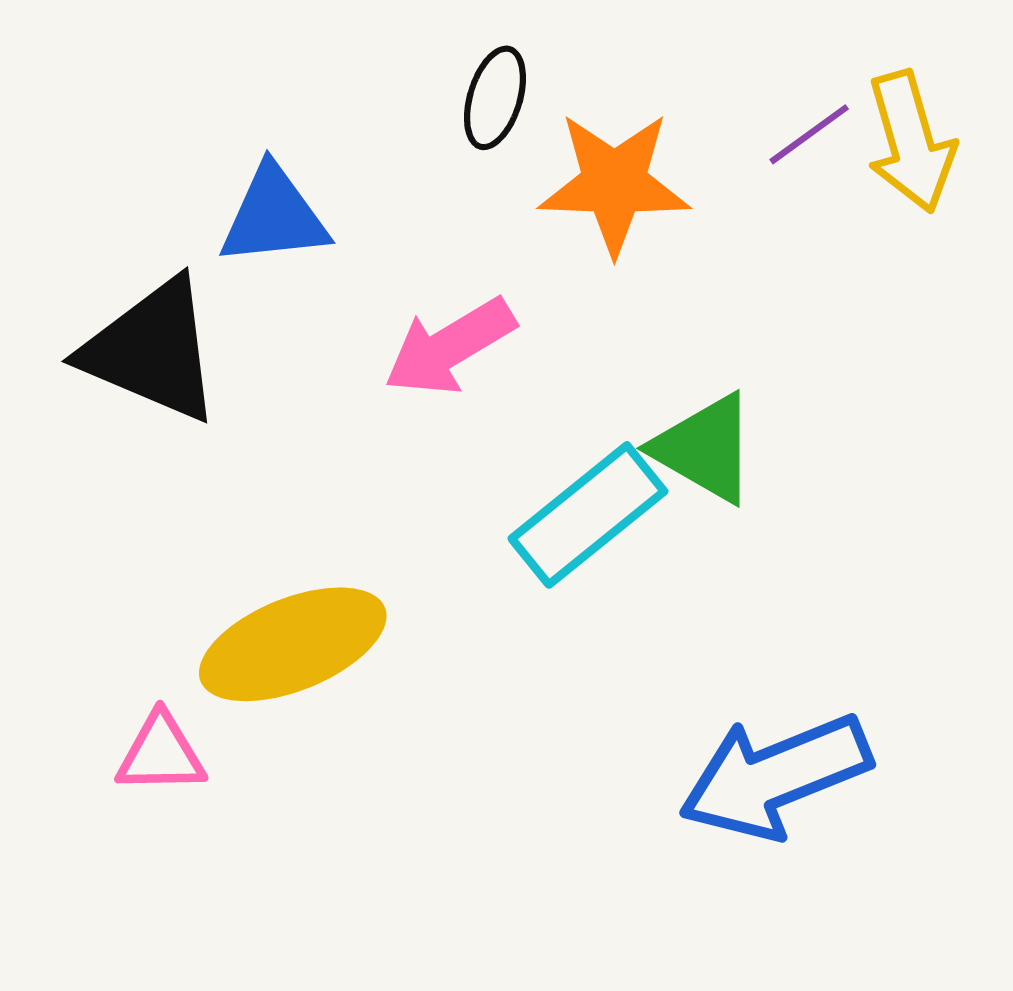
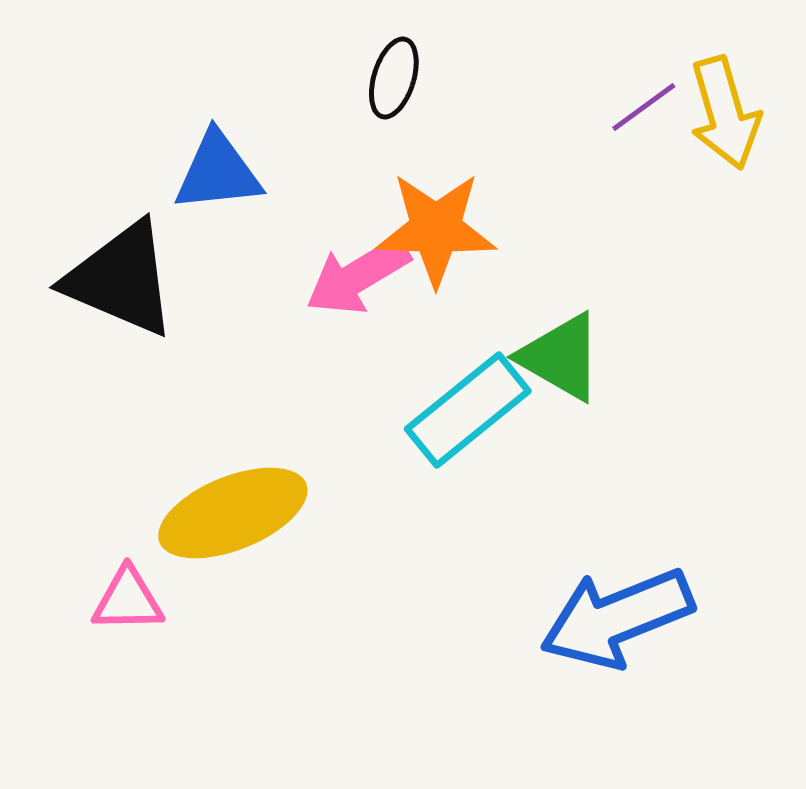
orange star: (614, 183) -> (436, 229), moved

